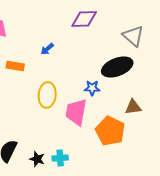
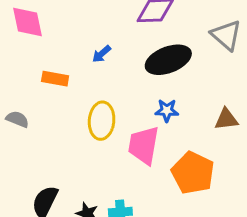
black ellipse: (117, 67) -> (168, 60), moved
brown triangle: (133, 107) -> (226, 119), moved

